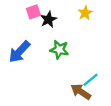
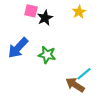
pink square: (33, 12) -> (31, 11), turned 32
green star: (59, 50) -> (47, 55), moved

